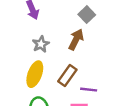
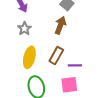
gray star: (41, 44) -> (24, 29), moved

